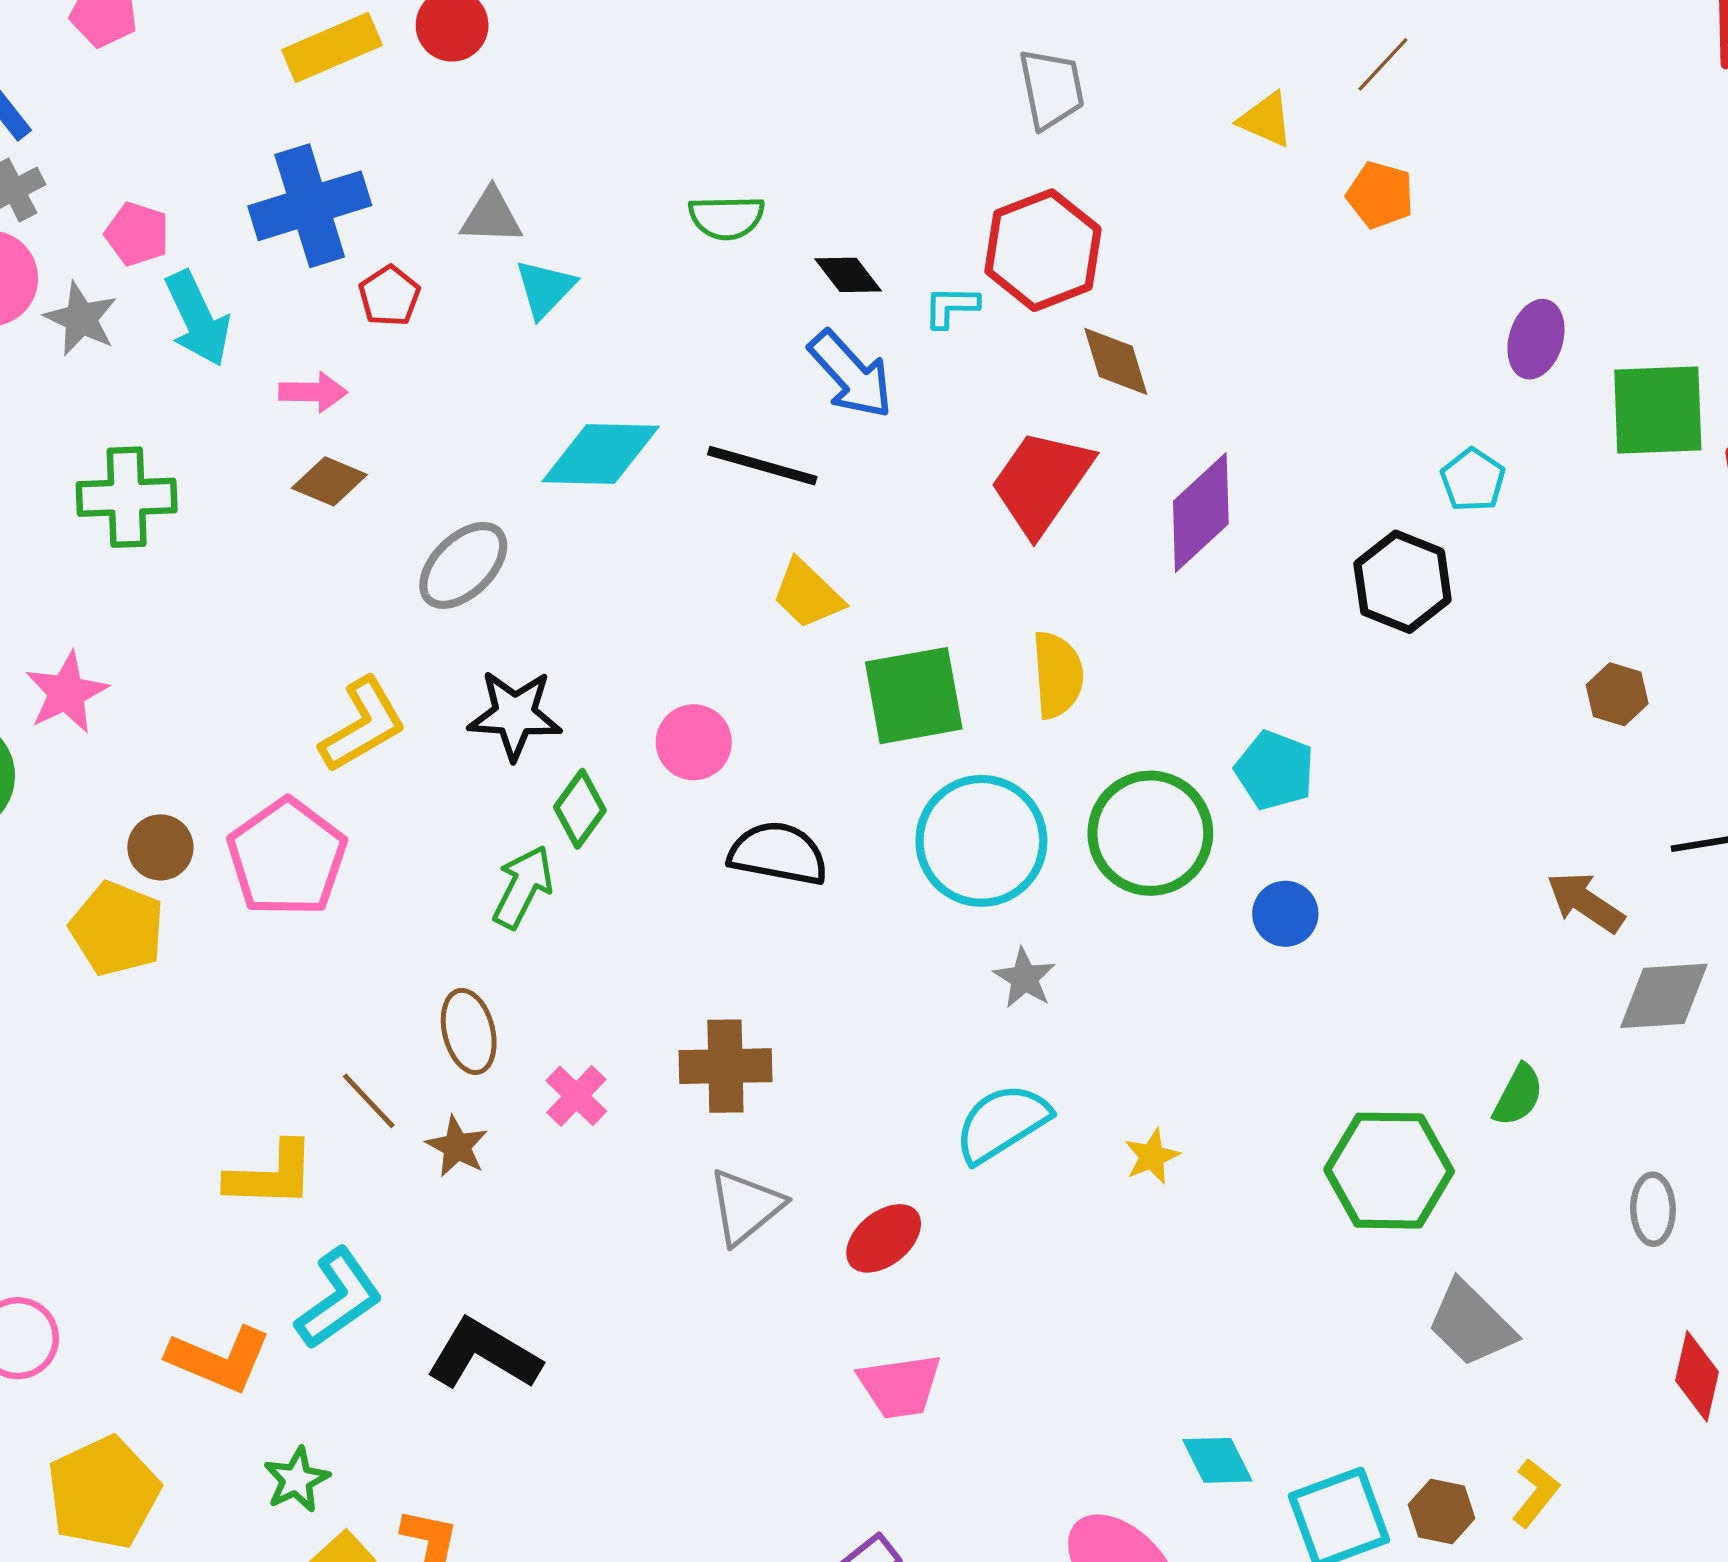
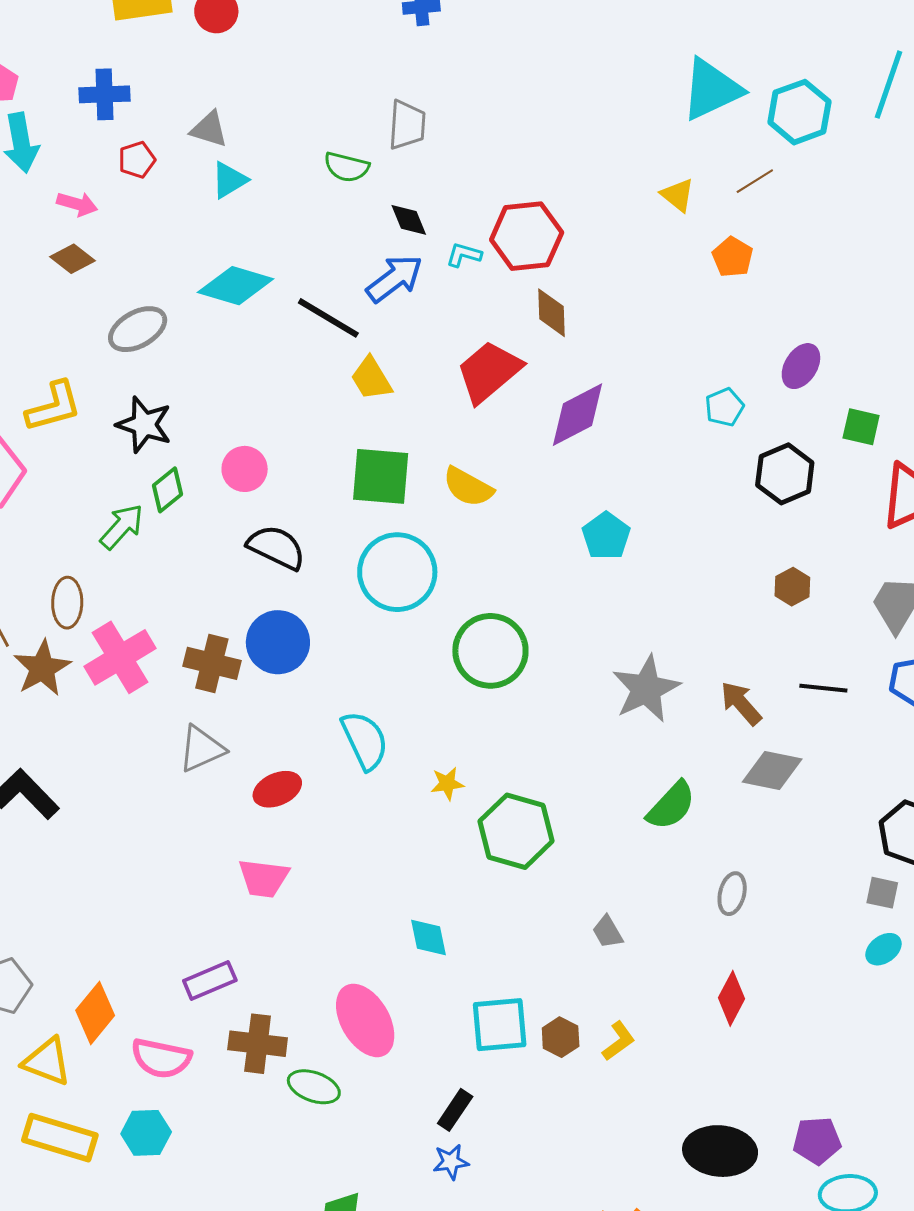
gray trapezoid: (1051, 89) -> (407, 125), moved
blue cross: (310, 206) -> (105, 94), size x0.7
blue arrow: (851, 375) -> (394, 279), turned -100
green square: (1658, 410) -> (861, 427), size x0.6
cyan pentagon: (1473, 480) -> (724, 407), moved
black hexagon: (1403, 582) -> (785, 474), moved
yellow trapezoid: (807, 594) -> (371, 379), moved
yellow semicircle: (1057, 675) -> (468, 487), turned 108
cyan pentagon: (1275, 770) -> (606, 536), moved
green circle: (1150, 833) -> (490, 651), moved
blue circle: (1285, 914) -> (278, 642), moved, size x1.6
gray star: (1024, 978) -> (646, 689), moved, size x1.8
green semicircle: (1518, 1095) -> (671, 806), size x1.4
pink cross: (576, 1096) -> (120, 657), size x1.8
cyan semicircle: (1002, 1123) -> (365, 740), turned 82
brown star: (457, 1146) -> (42, 668), size x1.5
green hexagon: (1389, 1171) -> (516, 831), moved
gray trapezoid: (1471, 1324) -> (608, 932), size x0.6
cyan diamond: (1217, 1460) -> (429, 937), moved

